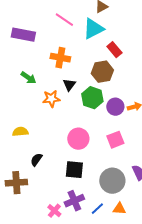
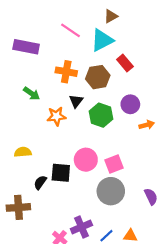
brown hexagon: (102, 72) -> (98, 77), moved
purple circle: (115, 107) -> (130, 104), moved
pink square: (115, 140) -> (114, 164), moved
black square: (74, 170) -> (61, 173), moved
gray circle: (112, 181) -> (111, 191), moved

